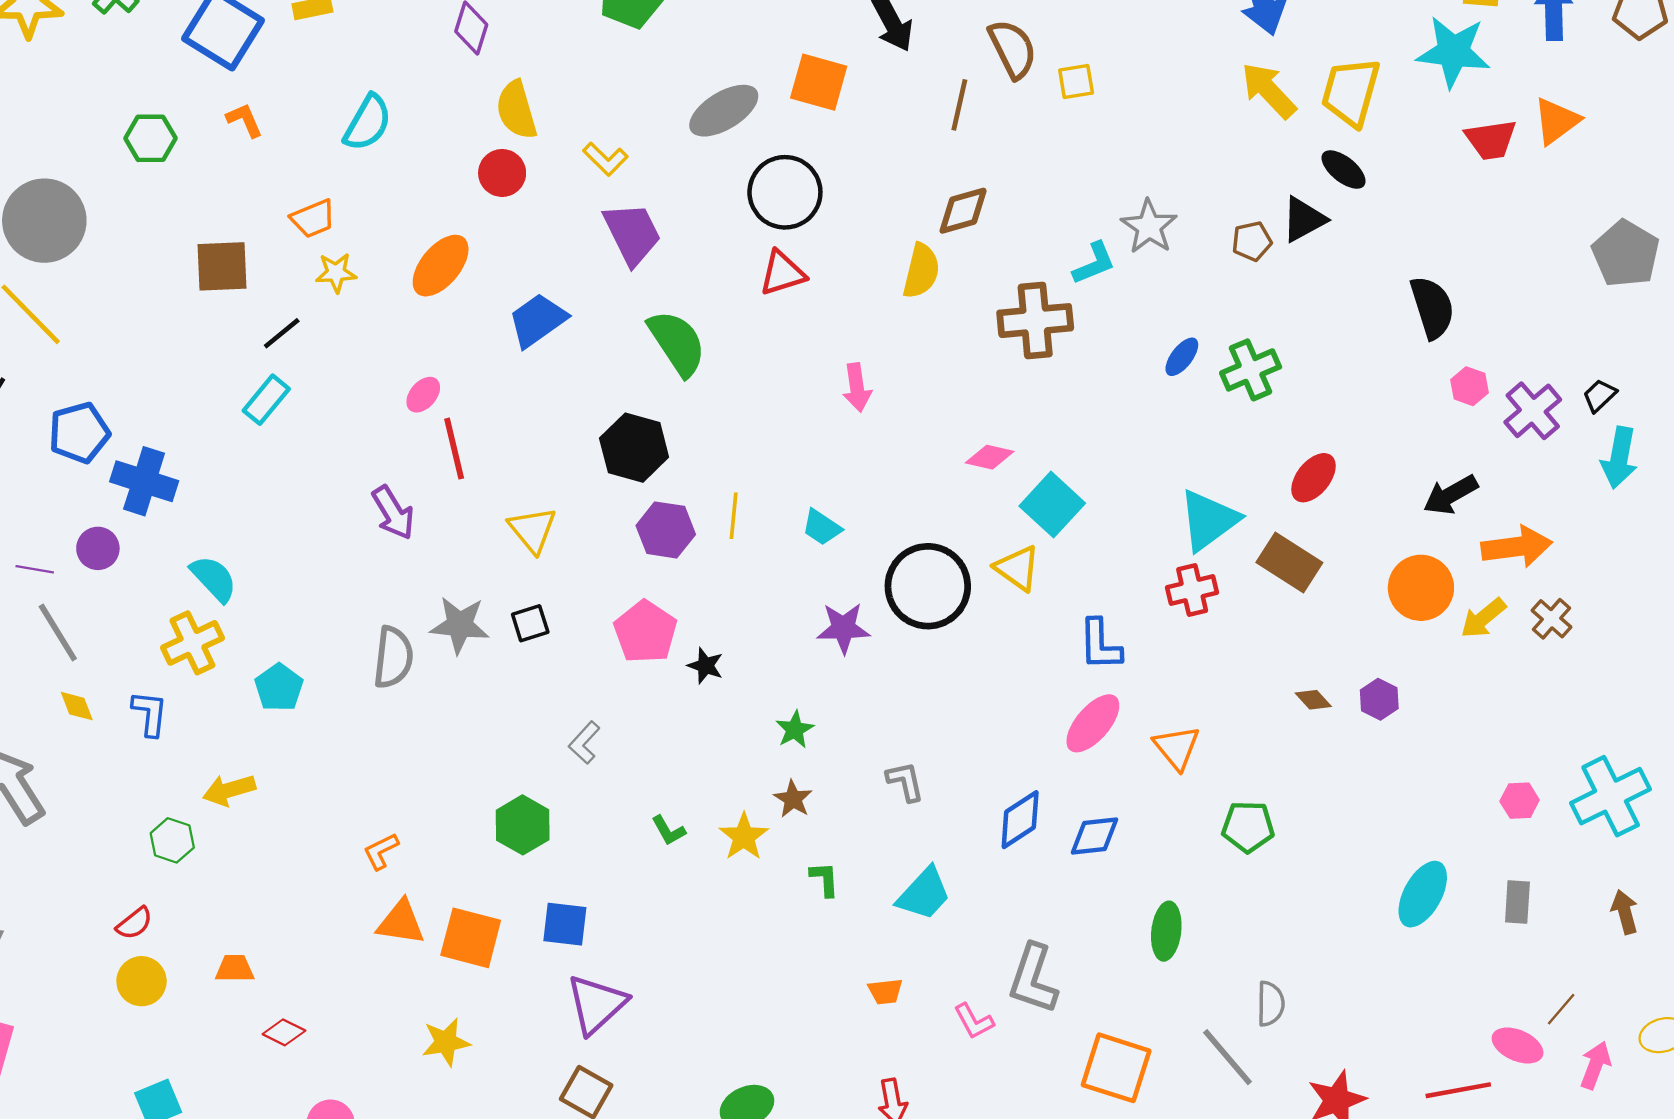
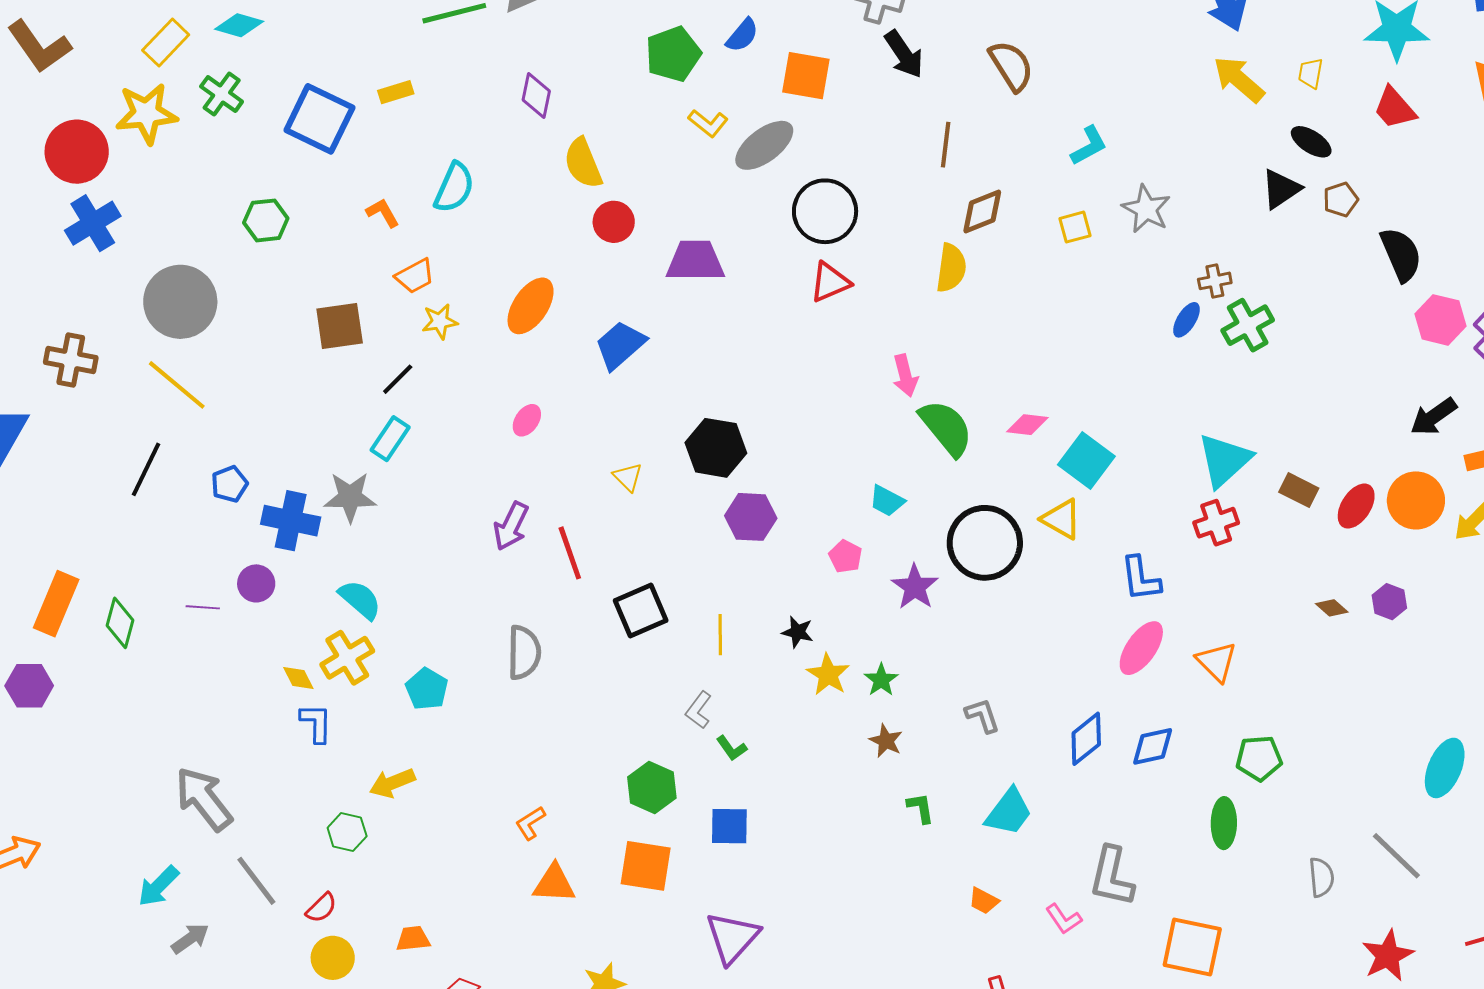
orange square: (819, 82) -> (806, 76), moved
yellow square: (1076, 82) -> (1075, 227), moved
yellow trapezoid: (1351, 92) -> (1311, 73), size x0.5
brown line: (959, 105) -> (946, 145), moved
orange L-shape: (245, 120) -> (383, 213), moved
red trapezoid: (1491, 140) -> (1395, 108), moved, turned 63
yellow L-shape: (605, 159) -> (708, 123), moved
red circle: (502, 173) -> (614, 222), moved
purple trapezoid: (632, 234) -> (695, 261), turned -58
brown pentagon: (1252, 241) -> (1341, 200), moved
cyan L-shape: (1094, 263) -> (1089, 146), moved
brown cross: (1035, 321) -> (1215, 281), moved, size x0.5
green semicircle: (677, 343) -> (946, 428), moved
pink hexagon: (1470, 386) -> (1441, 320), size x1.5
blue pentagon: (79, 433) -> (230, 484), size x0.7
red line: (454, 449) -> (570, 553), moved
red ellipse: (1313, 478) -> (1356, 506), moved
purple arrow: (393, 513) -> (511, 526), turned 63
yellow line: (734, 516) -> (720, 635), moved
yellow triangle: (532, 530) -> (628, 477), moved, size x0.7
brown rectangle: (1289, 563) -> (1299, 490), size x0.7
black square: (530, 623) -> (641, 611), size x1.6
gray star: (460, 625) -> (350, 497), moved
purple star: (843, 628) -> (915, 587), turned -30
pink pentagon: (645, 632) -> (845, 556), moved, size x0.6
gray line: (58, 633) -> (256, 881), moved
yellow diamond: (77, 706) -> (298, 678), moved
green pentagon: (1248, 827) -> (1259, 758), moved
green L-shape: (668, 831) -> (732, 748), moved
yellow star: (744, 837) -> (828, 675), moved
blue square: (565, 924) -> (729, 826), moved
orange square: (471, 938) -> (646, 866), moved
orange trapezoid: (885, 991) -> (984, 901), turned 40
gray line: (1227, 1057) -> (1396, 856), moved

